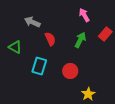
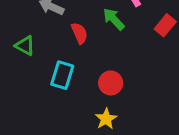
green arrow: (80, 40) -> (114, 19), moved, turned -70
yellow star: (88, 94) -> (106, 119), moved

